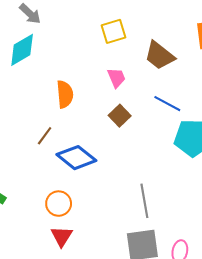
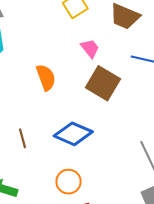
brown square: (120, 116) -> (103, 83), size x1.6
brown line: (45, 136) -> (22, 138), moved, turned -36

